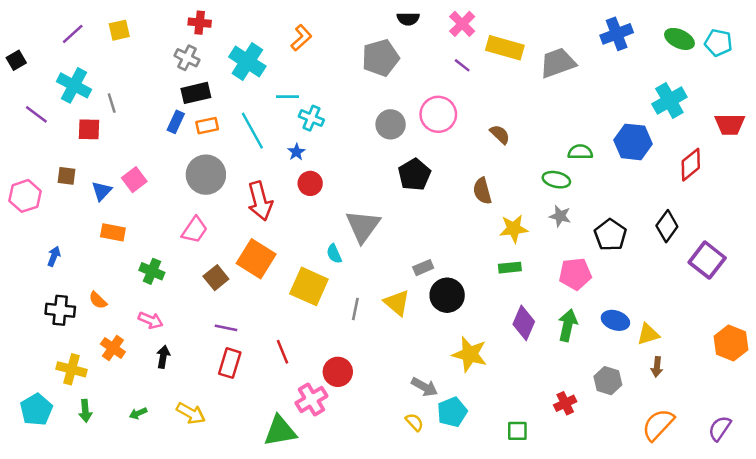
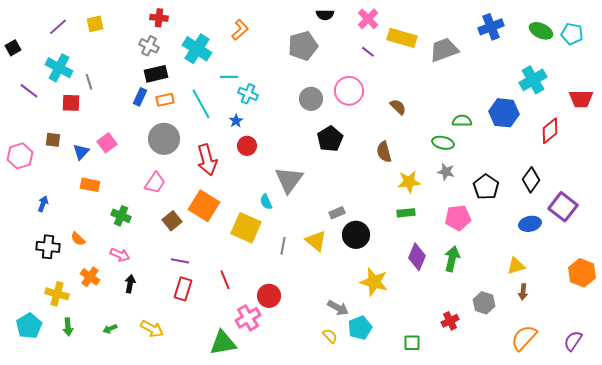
blue ellipse: (615, 320) -> (530, 224), moved, turned -30

